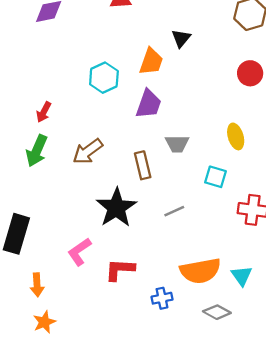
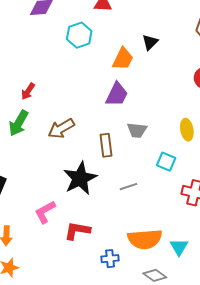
cyan hexagon: (104, 78) -> (79, 35), moved

